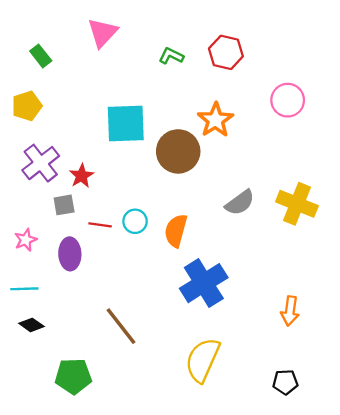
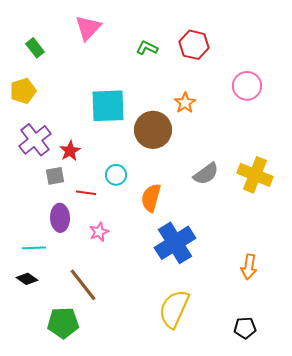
orange star: (215, 120) -> (185, 103), size x0.7
cyan circle: (135, 221) -> (116, 175), moved
pink star: (26, 240) -> (99, 232), moved
cyan line: (24, 289) -> (34, 248), moved
brown line: (121, 326) -> (83, 285), moved

